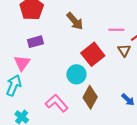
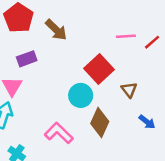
brown arrow: (75, 21) -> (56, 30), moved
brown triangle: (124, 50) -> (129, 90), moved

